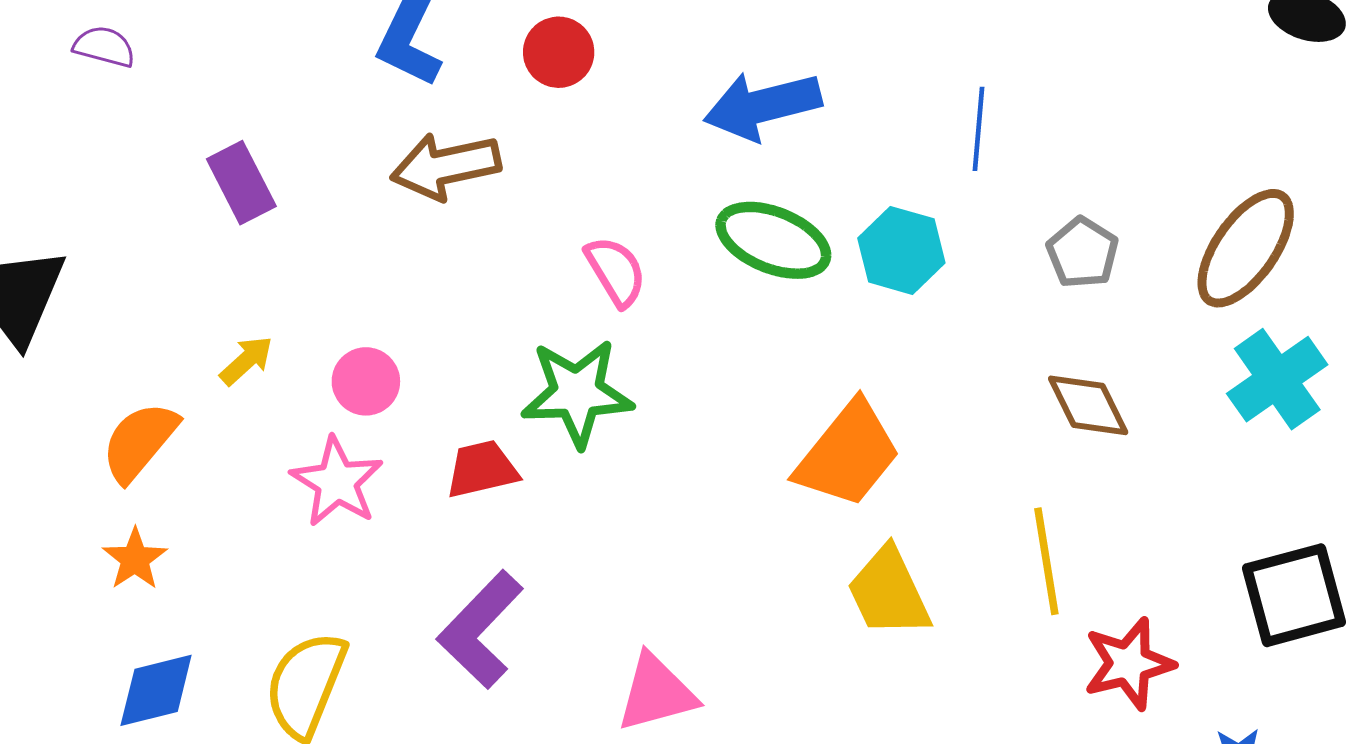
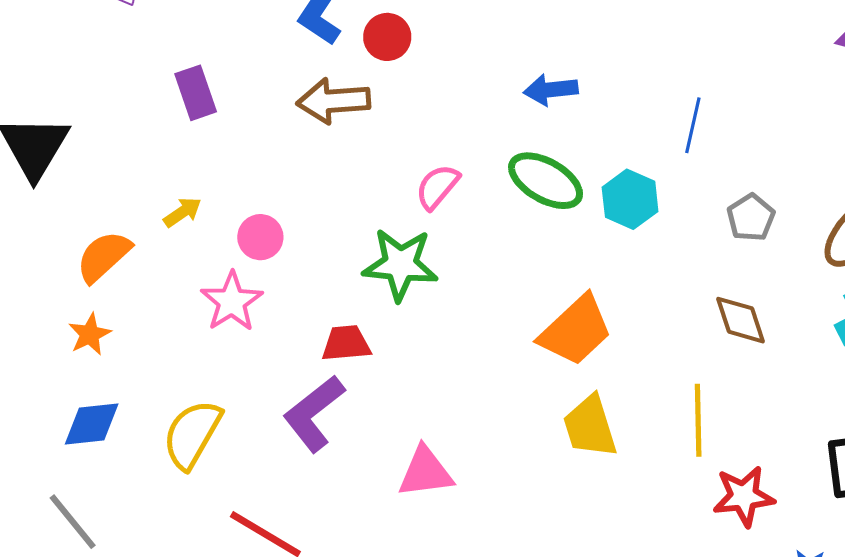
red circle: (559, 52) -> (387, 37), moved
blue arrow: (762, 106) -> (551, 90), size x0.7
pink semicircle: (616, 271) -> (437, 187), turned -117
red trapezoid: (482, 469) -> (346, 343), moved

